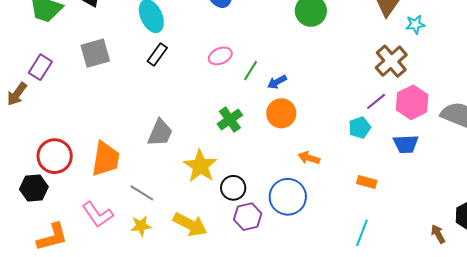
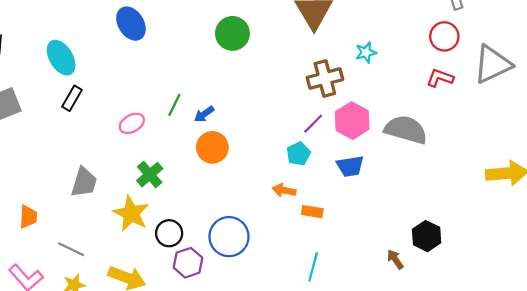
cyan star: (415, 24) -> (366, 52), moved
pink ellipse: (220, 56) -> (132, 123), moved
brown cross: (391, 61) -> (325, 79), turned 32
green cross: (230, 120) -> (150, 175), moved
orange arrow: (309, 158) -> (284, 190), moved
orange trapezoid: (106, 159) -> (28, 217), size x0.6

